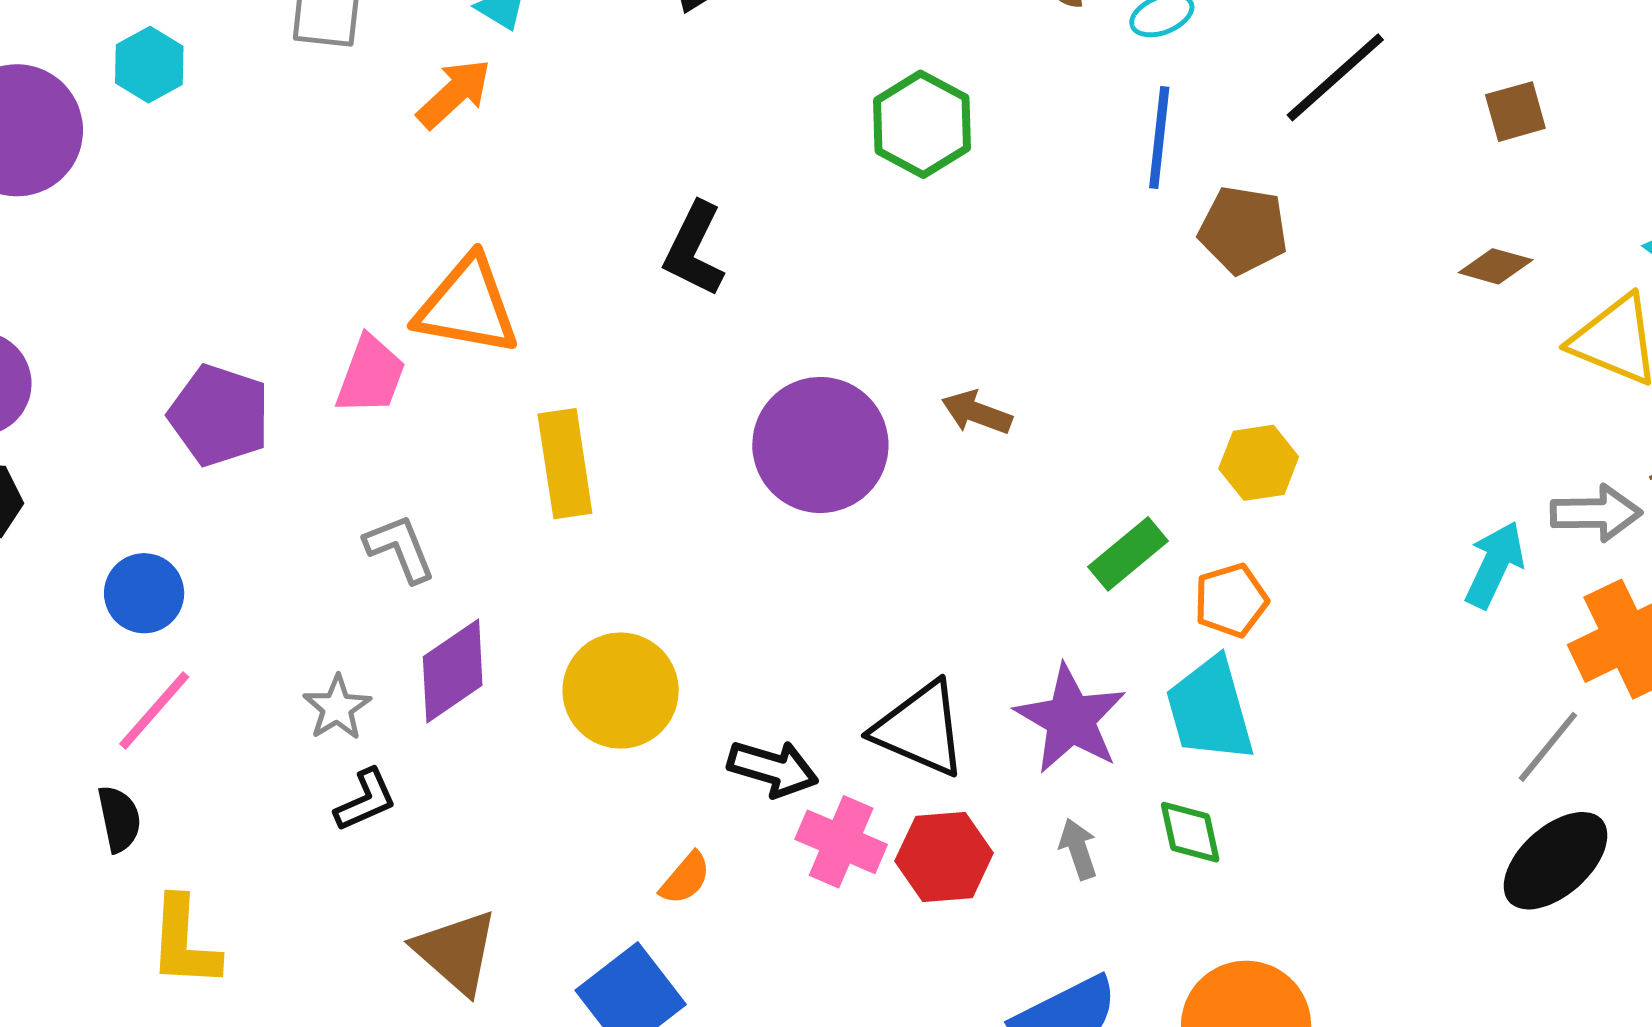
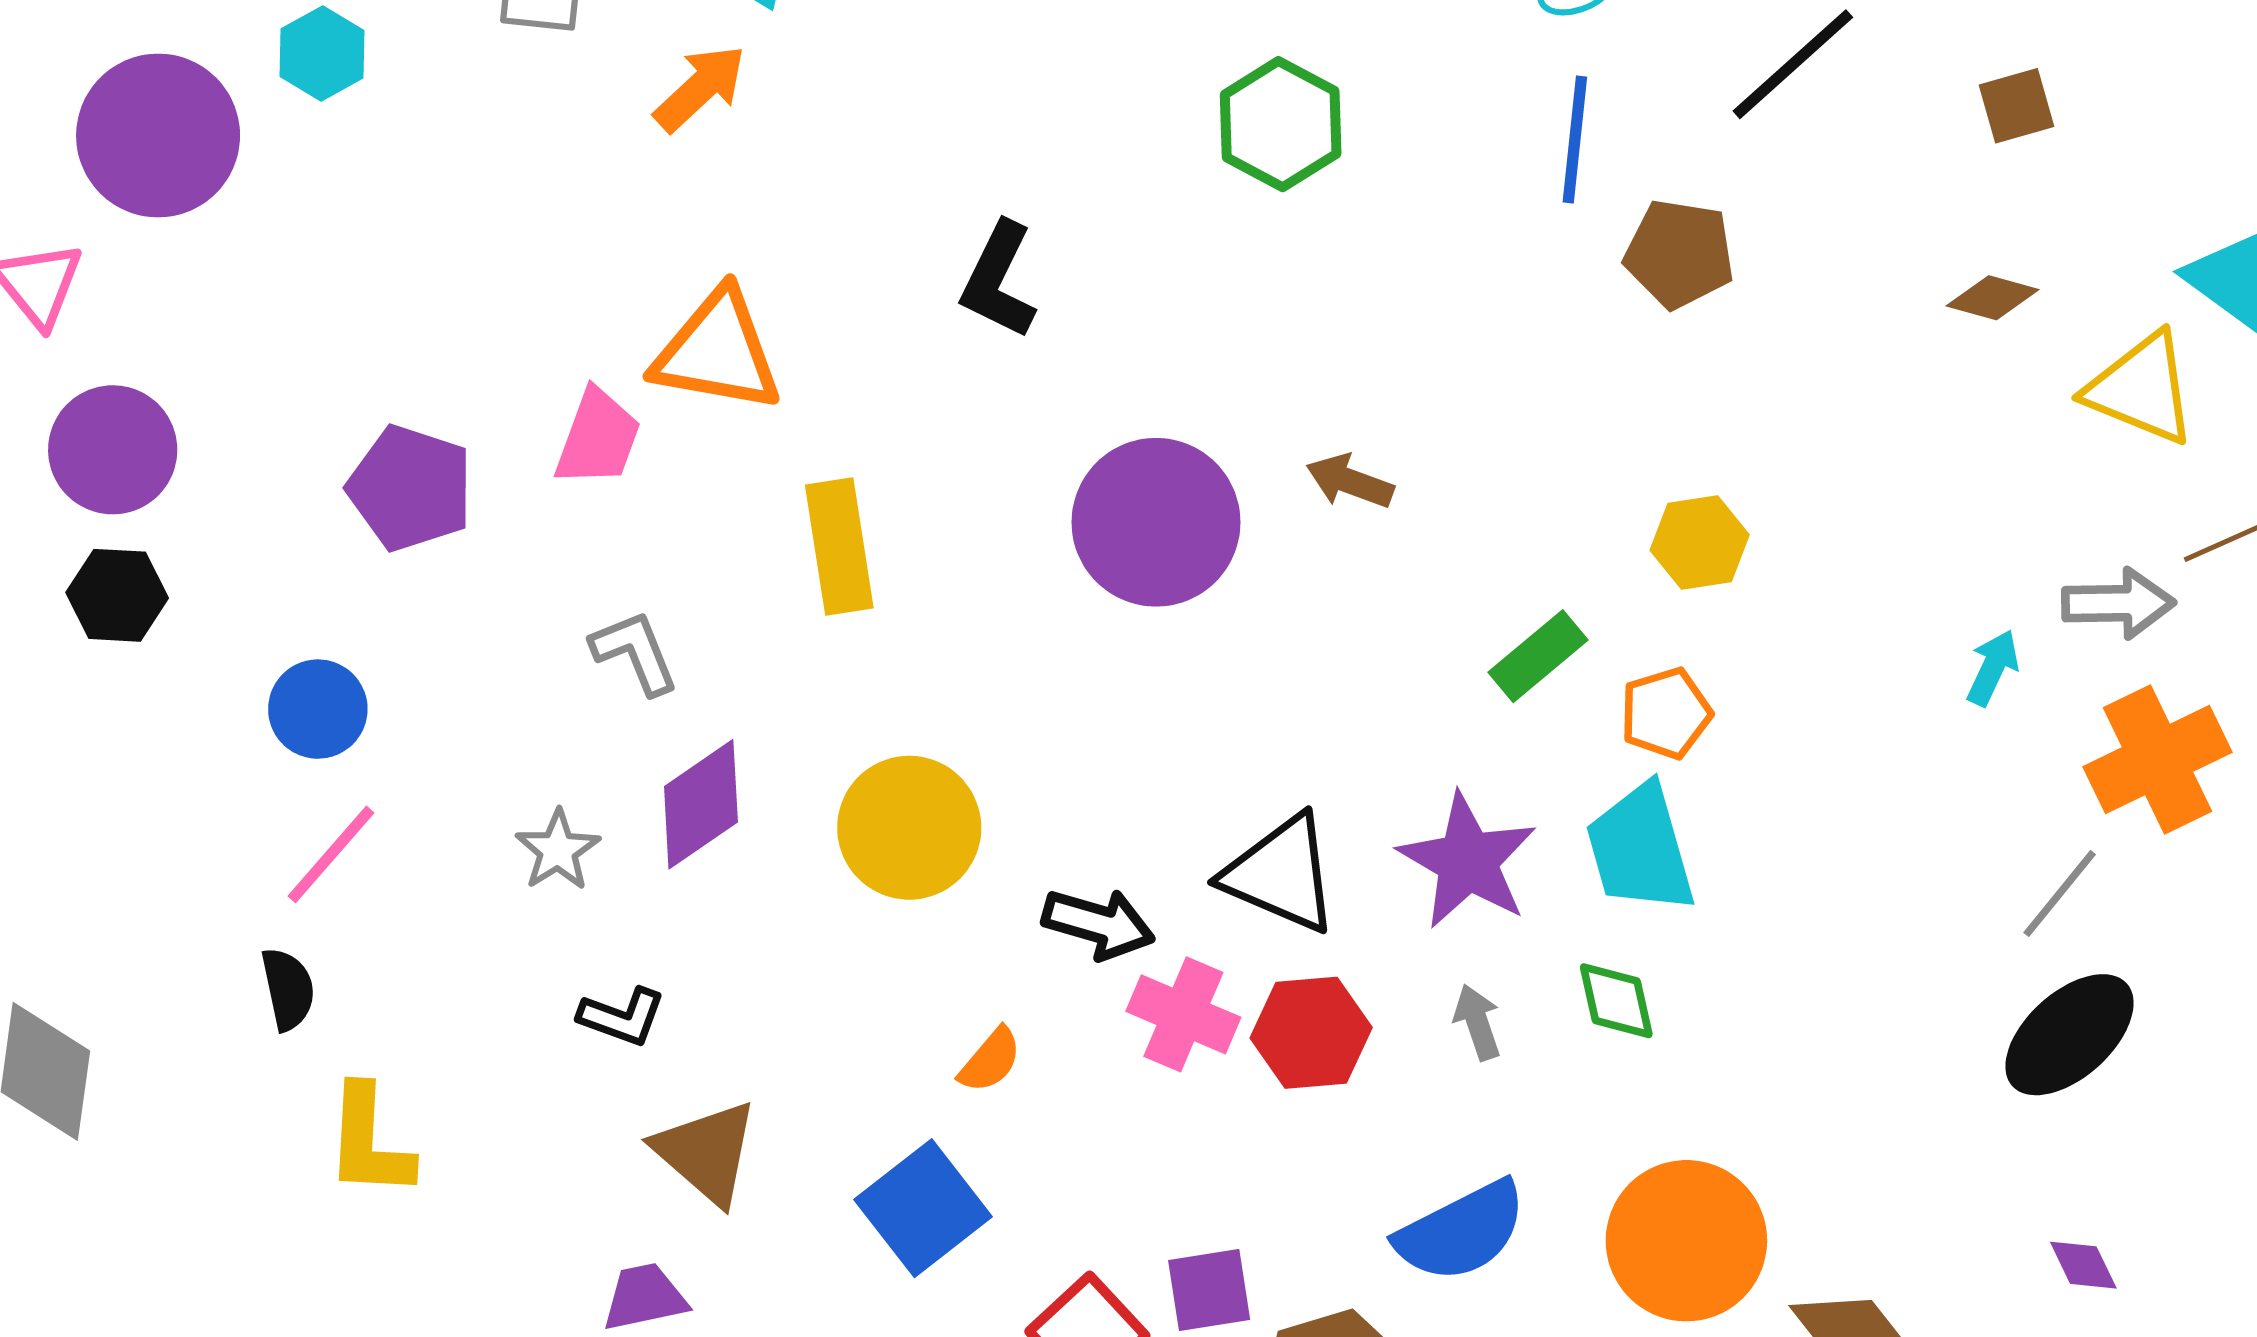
cyan arrow: (1495, 565) -> (1993, 668), size x0.7
black L-shape: (366, 800) -> (622, 1017), moved, turned 44

